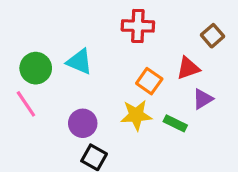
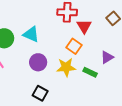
red triangle: (188, 68) -> (84, 26), moved, turned -42
purple circle: (83, 123) -> (38, 62), moved

